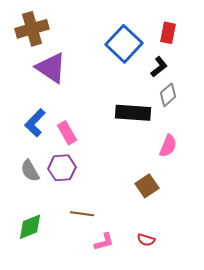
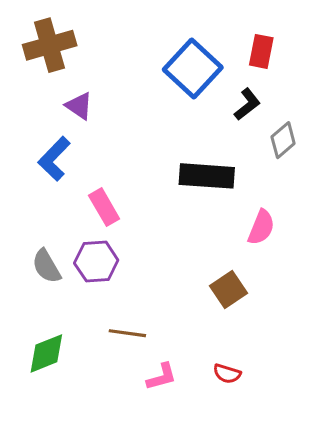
purple triangle: (51, 68) -> (79, 106), size x0.6
gray diamond: (168, 95) -> (283, 140), moved
blue L-shape: (35, 123) -> (54, 159), moved

